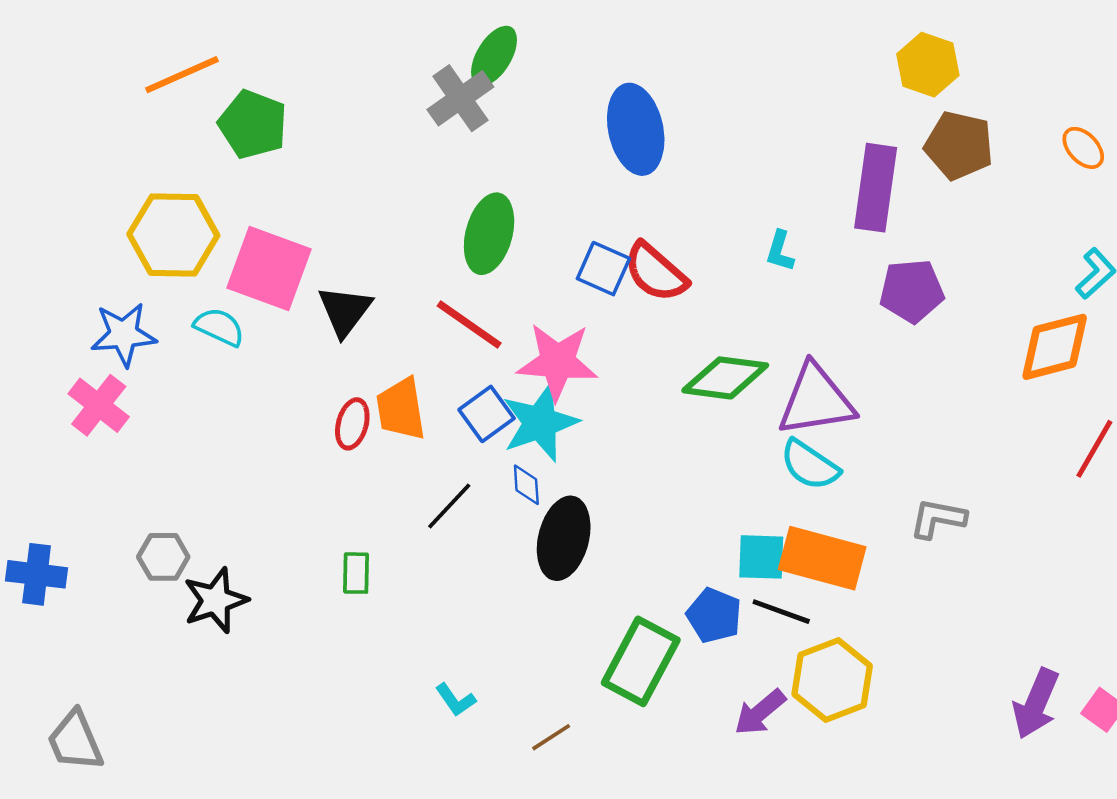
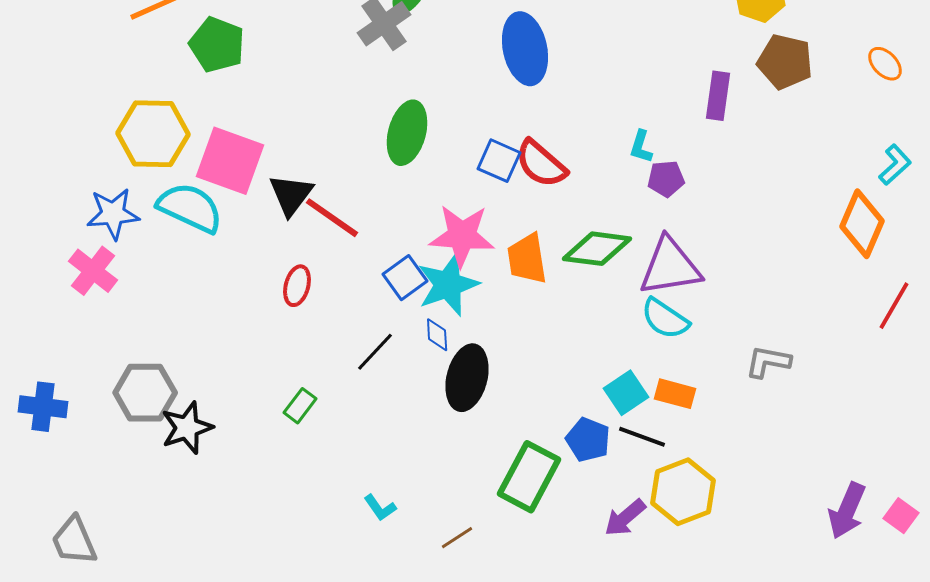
purple rectangle: (876, 188) -> (718, 96), size x0.7
purple pentagon: (912, 291) -> (666, 179), moved, size x0.7
red line: (469, 324) -> (332, 218), moved
cyan semicircle: (219, 327) -> (190, 208), size x1.6
orange diamond: (1055, 347) -> (862, 224), turned -52
orange trapezoid: (401, 409) -> (527, 259), moved
gray hexagon: (163, 557) -> (145, 393), size x1.5
cyan square: (761, 557) -> (626, 393), turned -36
orange rectangle: (822, 558) -> (675, 394), size x0.6
green rectangle: (356, 573) -> (300, 406), turned 36

